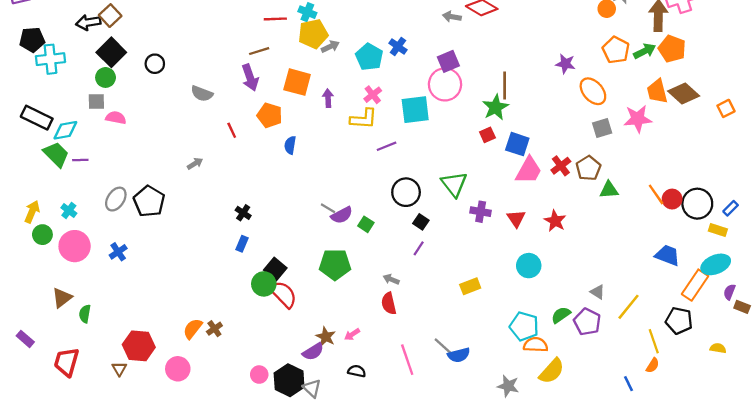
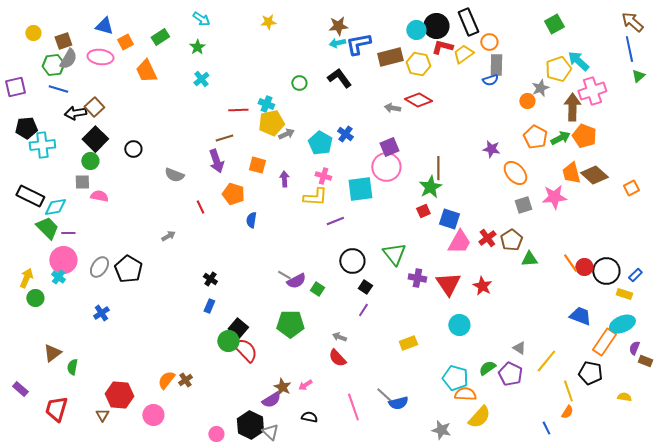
orange square: (297, 82) -> (257, 165), size x0.7
pink cross: (373, 95) -> (323, 176), turned -35
red triangle: (516, 219) -> (448, 284), size x1.5
pink circle: (75, 246) -> (63, 260), moved
red semicircle: (389, 303) -> (337, 358), turned -30
pink circle: (259, 375) -> (216, 434), moved

